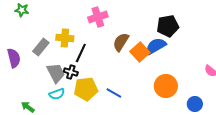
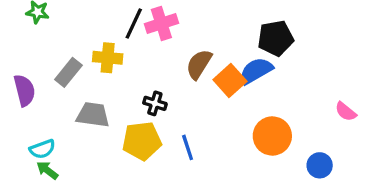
black line: (81, 53) -> (134, 23), moved
black cross: (71, 72) -> (155, 103), moved
gray trapezoid: (56, 73) -> (93, 115), turned -55
blue line: (114, 93) -> (188, 147), turned 42
cyan semicircle: (57, 94) -> (42, 149), moved

